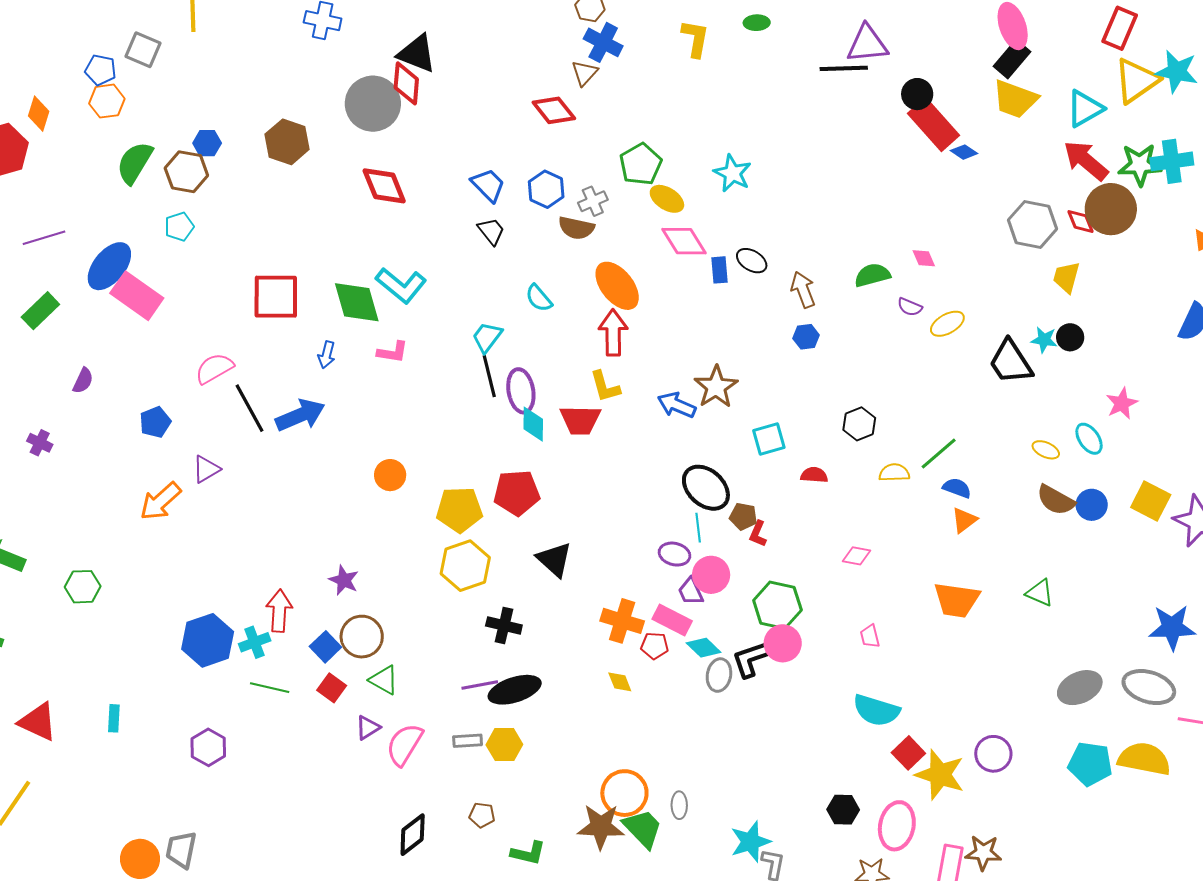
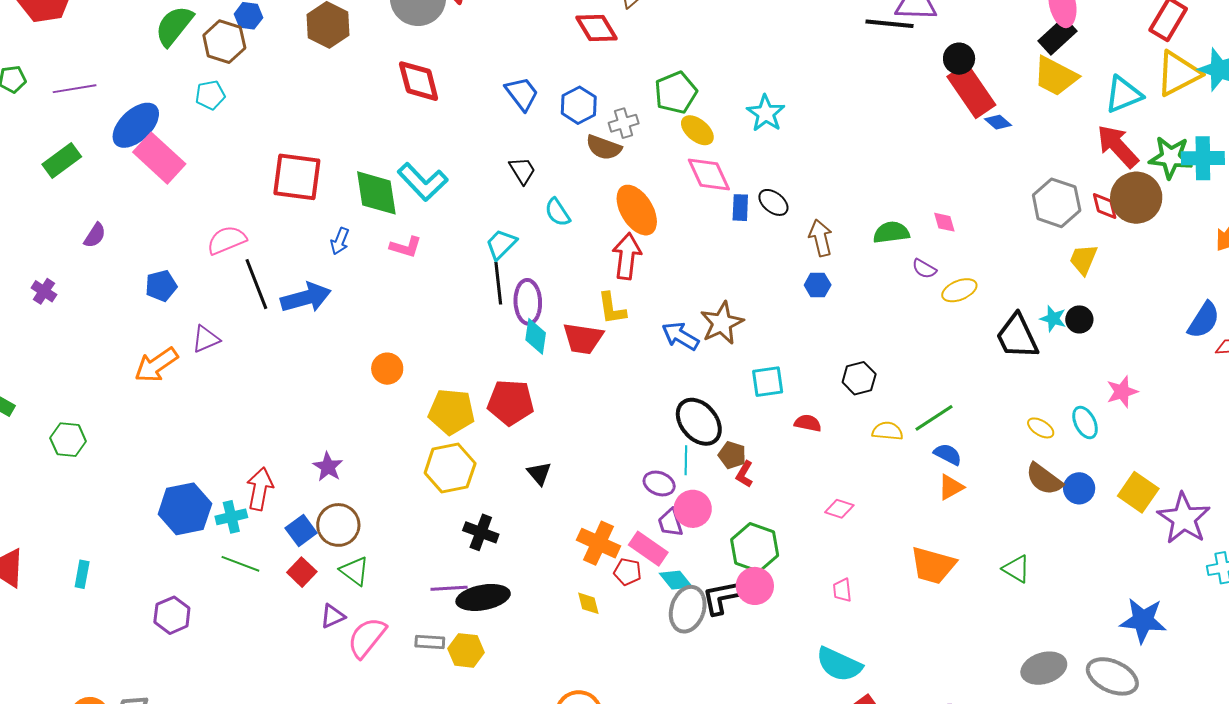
black trapezoid: (491, 231) -> (522, 171), moved
black triangle: (554, 560) -> (539, 473), size x0.7
gray ellipse: (719, 675) -> (688, 609), size x1.4

